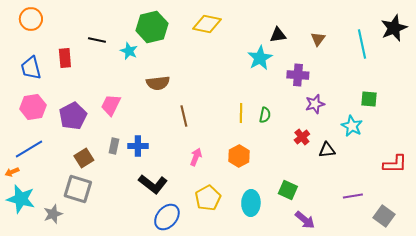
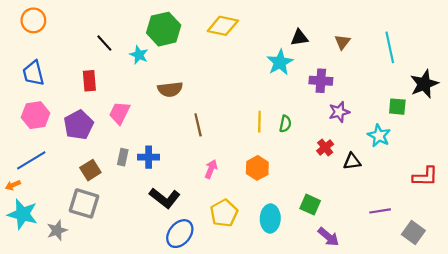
black star: (394, 28) -> (424, 84), moved
black line: (97, 40) -> (104, 43), turned 36
red rectangle: (65, 58) -> (89, 81), moved

